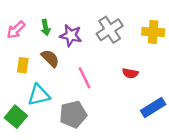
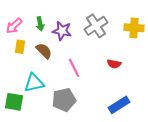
yellow rectangle: (23, 65) -> (20, 47), moved
blue rectangle: (153, 108) -> (119, 105), moved
green square: (16, 117) -> (14, 102), turned -30

